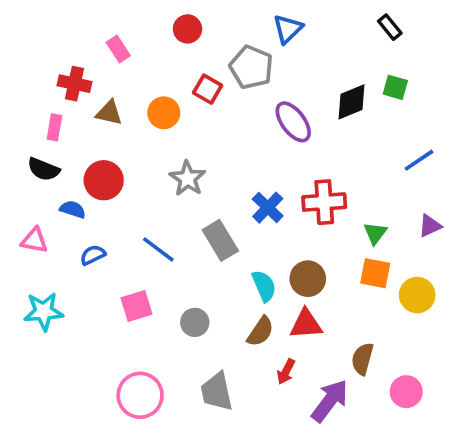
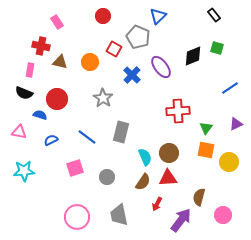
pink rectangle: (118, 49) -> (57, 22), moved
blue cross: (268, 208) -> (132, 75), moved
gray rectangle: (220, 240) -> (121, 132), turned 45

